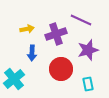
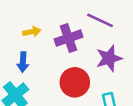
blue arrow: (32, 53) -> (23, 62), moved

